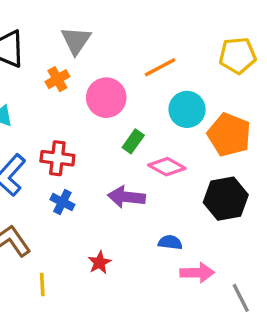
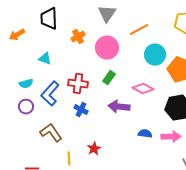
gray triangle: (76, 40) -> (107, 14), moved
green rectangle: (133, 141) -> (109, 78), moved
red star: (99, 263) -> (94, 149), moved
pink arrow: (197, 273) -> (171, 137), moved

